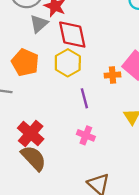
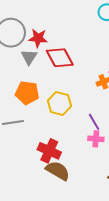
yellow hexagon: (68, 63) -> (59, 103), moved
purple line: (84, 98) -> (94, 122), moved

